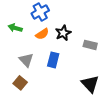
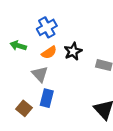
gray triangle: (26, 60) -> (40, 74), moved
blue rectangle: (53, 60) -> (47, 98), moved

